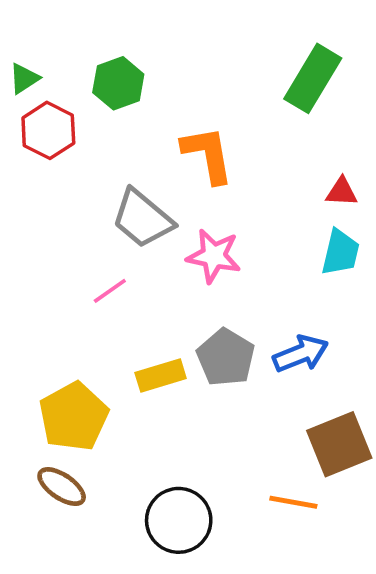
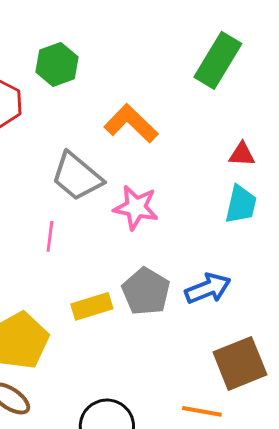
orange L-shape: (208, 155) -> (131, 123), turned -36
pink line: (110, 291) -> (50, 236), turned -48

